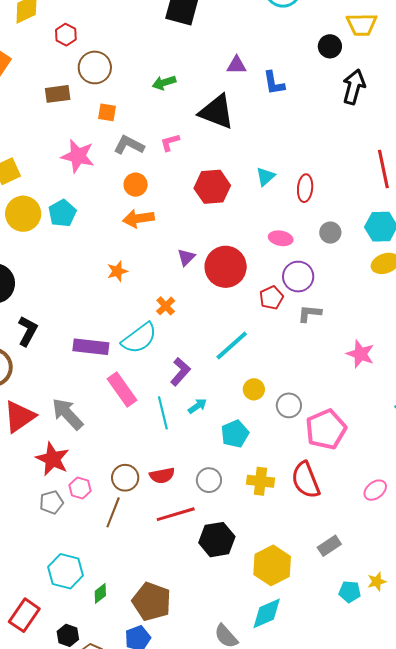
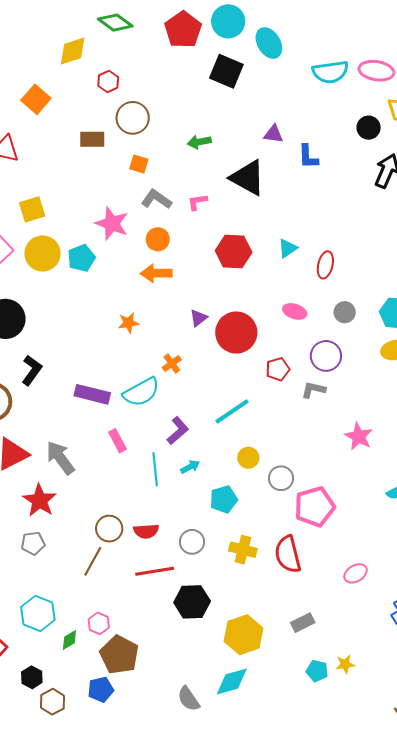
pink star: (78, 156) -> (112, 224), moved
purple circle: (298, 277) -> (326, 356), moved
pink rectangle: (122, 390) -> (118, 441), size x0.7
pink hexagon: (80, 488) -> (99, 623), moved

